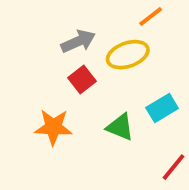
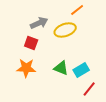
red square: (82, 79) -> (31, 43), moved, turned -32
cyan rectangle: (162, 108) -> (81, 70), moved

